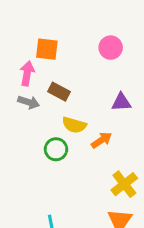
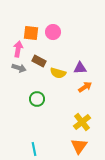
pink circle: (111, 48) -> (53, 32), moved
yellow semicircle: (74, 125) -> (58, 73), moved
orange arrow: (102, 140) -> (85, 87), moved

